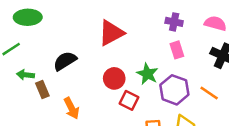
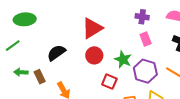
green arrow: (25, 75) -> (21, 72), moved
red circle: (114, 78) -> (94, 55), moved

